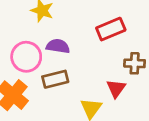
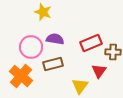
red rectangle: (111, 29) -> (91, 43), moved

